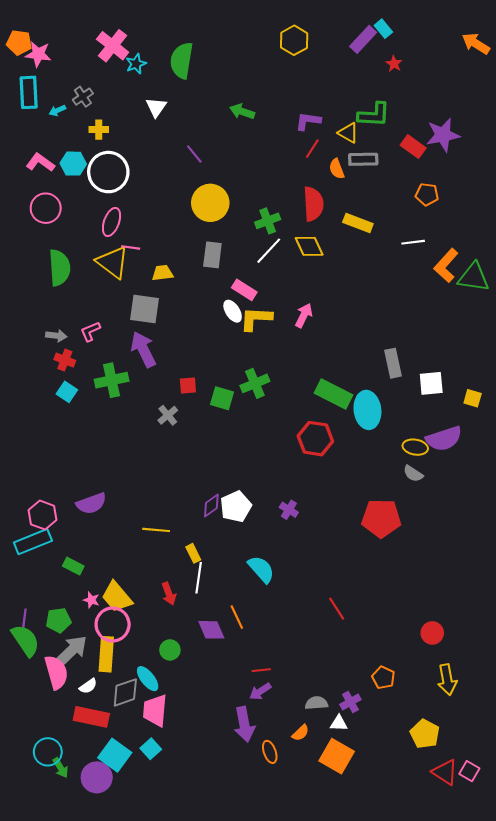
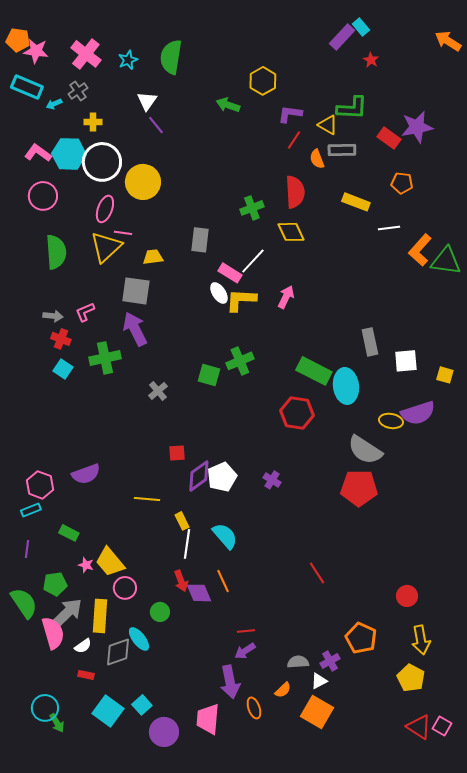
yellow hexagon: (294, 40) -> (263, 81), moved
pink cross: (113, 46) -> (86, 54), moved
cyan rectangle: (29, 92) -> (27, 87), turned -64
purple line: (194, 154) -> (156, 125), moved
cyan hexagon: (73, 164) -> (69, 154), size x1.4
yellow circle: (210, 203) -> (143, 182), moved
yellow rectangle: (358, 223) -> (356, 202), moved
white line: (269, 251) -> (253, 261), moved
yellow triangle: (113, 262) -> (106, 247), turned 40
red square: (188, 386) -> (177, 453), moved
gray semicircle: (413, 474) -> (365, 450), moved, size x1.8
purple diamond: (211, 506) -> (199, 476), size x1.4
cyan rectangle: (33, 542) -> (31, 510), size x0.6
cyan semicircle: (261, 569) -> (225, 536), moved
red arrow: (169, 594) -> (181, 581), moved
purple line: (24, 618) -> (27, 549), moved
pink circle: (113, 624) -> (125, 588), moved, size x0.7
orange pentagon: (383, 678) -> (361, 638), size x1.4
pink trapezoid: (155, 710) -> (208, 719), moved
red rectangle: (91, 717) -> (86, 675), size x0.5
white triangle: (339, 723) -> (319, 681), turned -30
yellow pentagon: (425, 734) -> (411, 678), moved
purple circle: (97, 777) -> (164, 732), moved

